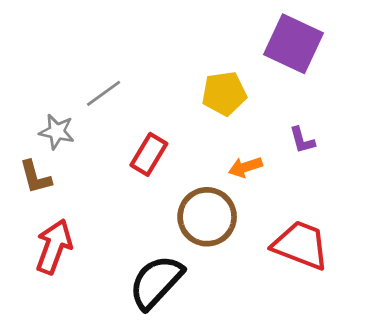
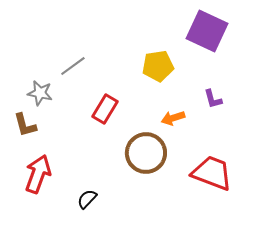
black semicircle: (156, 282) -> (87, 199), moved, size x0.5

